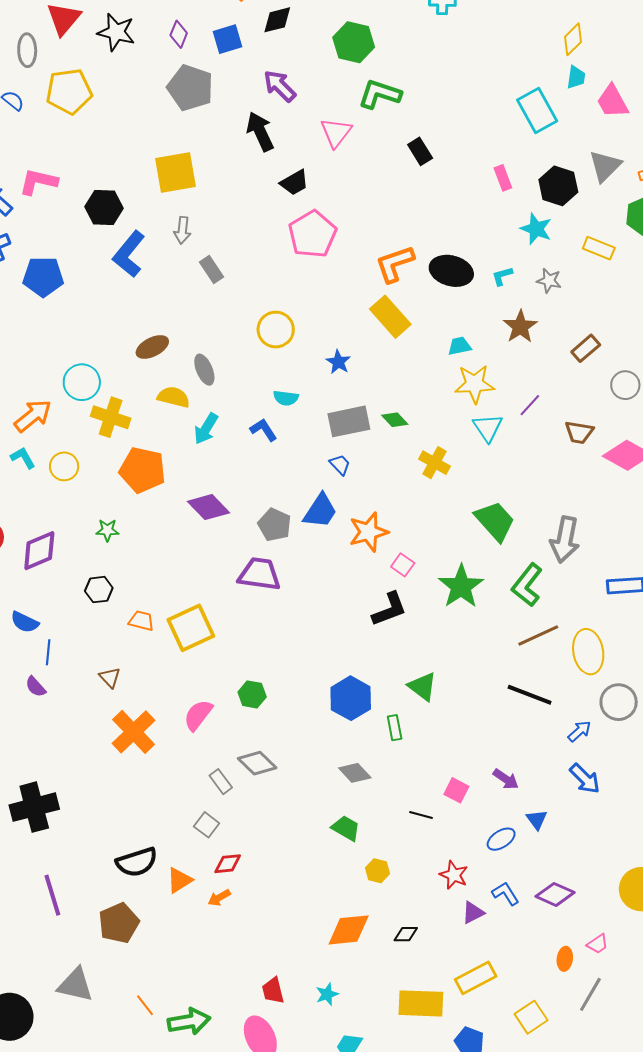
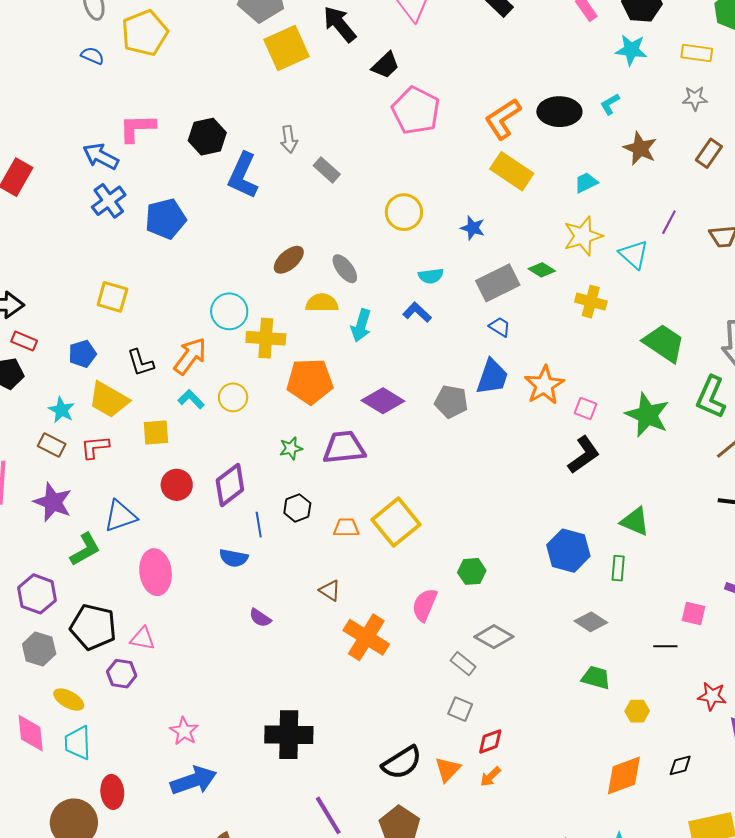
yellow square: (176, 172) -> (287, 48), moved
gray star: (549, 281) -> (695, 98), moved
yellow star: (475, 384) -> (583, 236), moved
purple trapezoid: (259, 574) -> (344, 448), moved
blue line: (48, 652) -> (259, 525), moved
green rectangle: (395, 728) -> (618, 568), turned 30
black cross: (34, 807) -> (289, 735), turned 30

